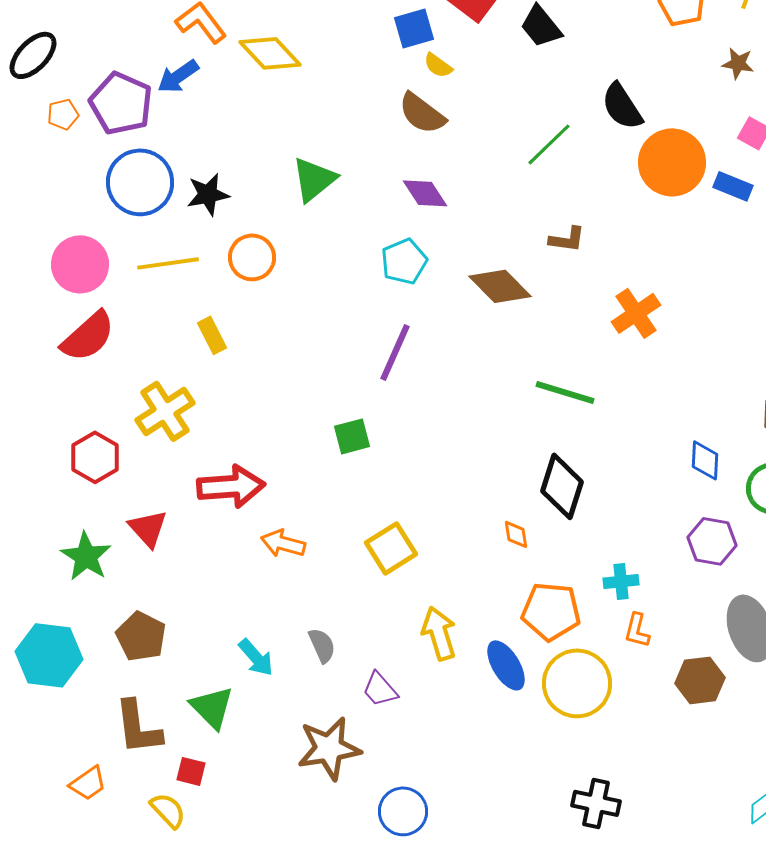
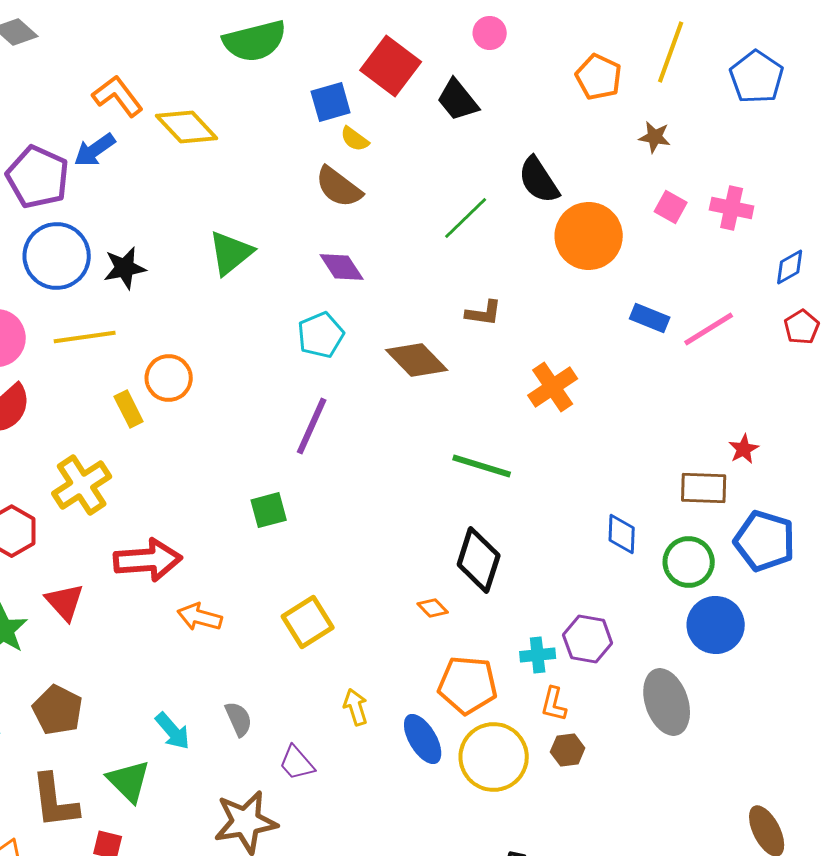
blue rectangle: (733, 186) -> (650, 318), moved
orange circle: (252, 257) -> (169, 378), moved
orange diamond: (516, 534) -> (433, 608), turned -36
purple hexagon: (712, 541) -> (588, 639), moved
yellow arrow: (439, 633) -> (356, 707), size x0.7
brown hexagon: (700, 680) -> (568, 750), moved, size x0.7

